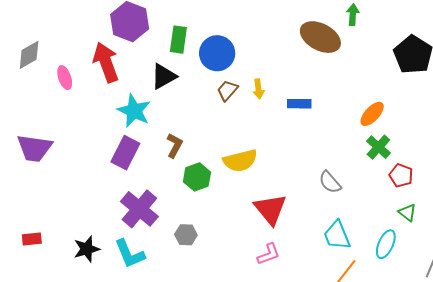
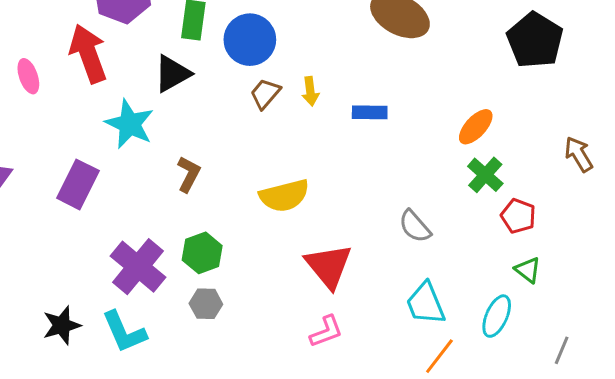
purple rectangle: (125, 153) -> (78, 184), moved
green hexagon: (197, 177) -> (202, 253), moved

